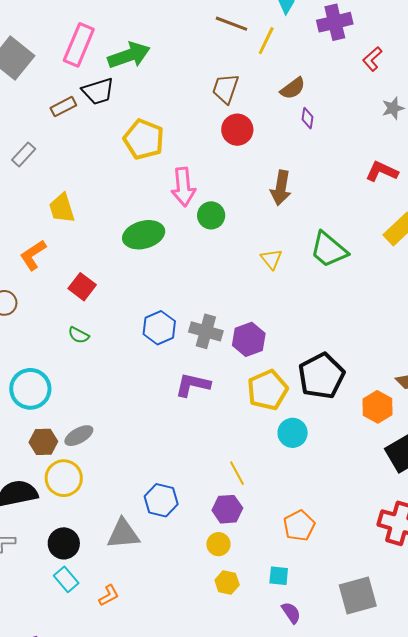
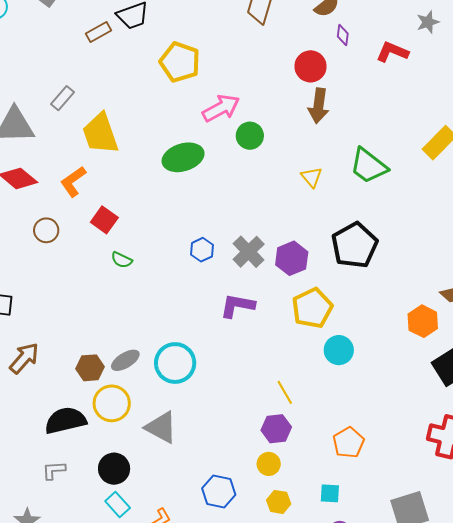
red circle: (237, 130) -> (310, 66), moved
gray rectangle: (24, 154) -> (63, 98), moved
red L-shape: (382, 171) -> (392, 52), moved
pink arrow: (183, 187) -> (221, 108), turned -111
yellow trapezoid: (62, 208) -> (100, 134), size x1.4
red square: (82, 287) -> (104, 220), moved
blue hexagon: (159, 328) -> (202, 250), size x0.7
gray cross: (206, 331) -> (249, 252), turned 32
black pentagon: (321, 376) -> (355, 245), moved
cyan circle: (30, 389) -> (175, 363), moved
blue hexagon: (161, 500) -> (219, 491), moved
gray triangle: (123, 534) -> (161, 427), moved, turned 36

